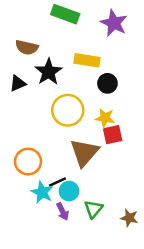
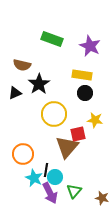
yellow rectangle: (87, 60) -> (82, 75), moved
yellow star: (105, 118) -> (95, 120), moved
red square: (113, 135) -> (78, 134), moved
black line: (57, 182) -> (46, 170), turned -56
purple arrow: (63, 212) -> (50, 193), size x1.5

